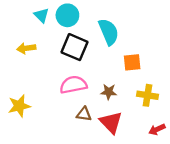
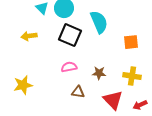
orange square: (132, 62) -> (131, 42), moved
pink semicircle: (73, 85) -> (69, 67), size x0.7
red triangle: (111, 122) -> (113, 100), moved

